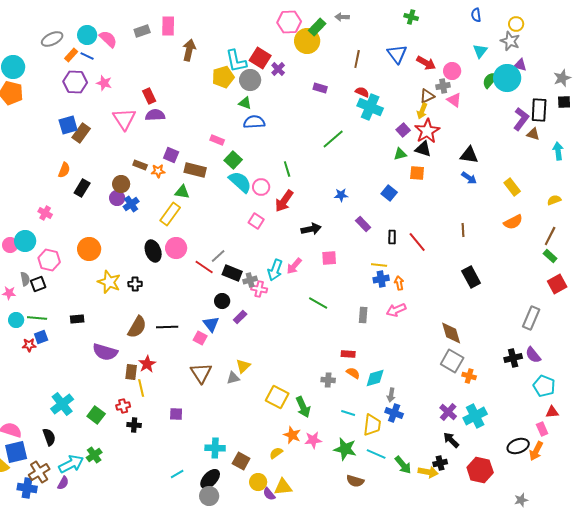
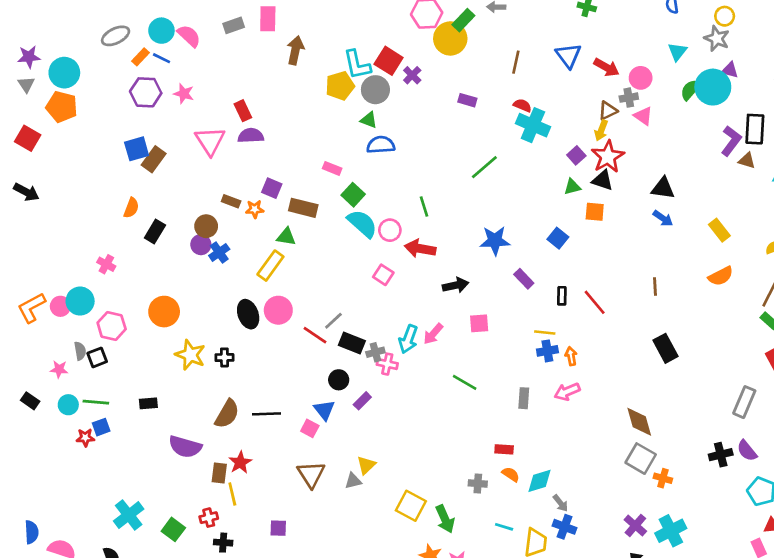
blue star: (341, 195) -> (495, 241), size x1.6
red arrow: (284, 201) -> (420, 249), turned 65
gray arrow: (391, 395) -> (561, 503), turned -48

